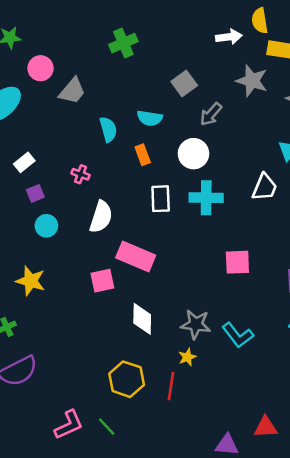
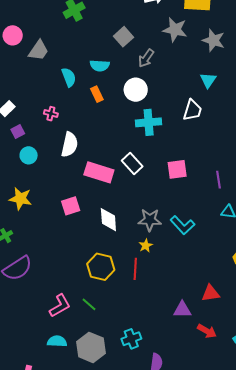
white rectangle: (161, 199) -> (132, 164), moved, turned -35
pink square: (102, 281) -> (71, 206), moved

